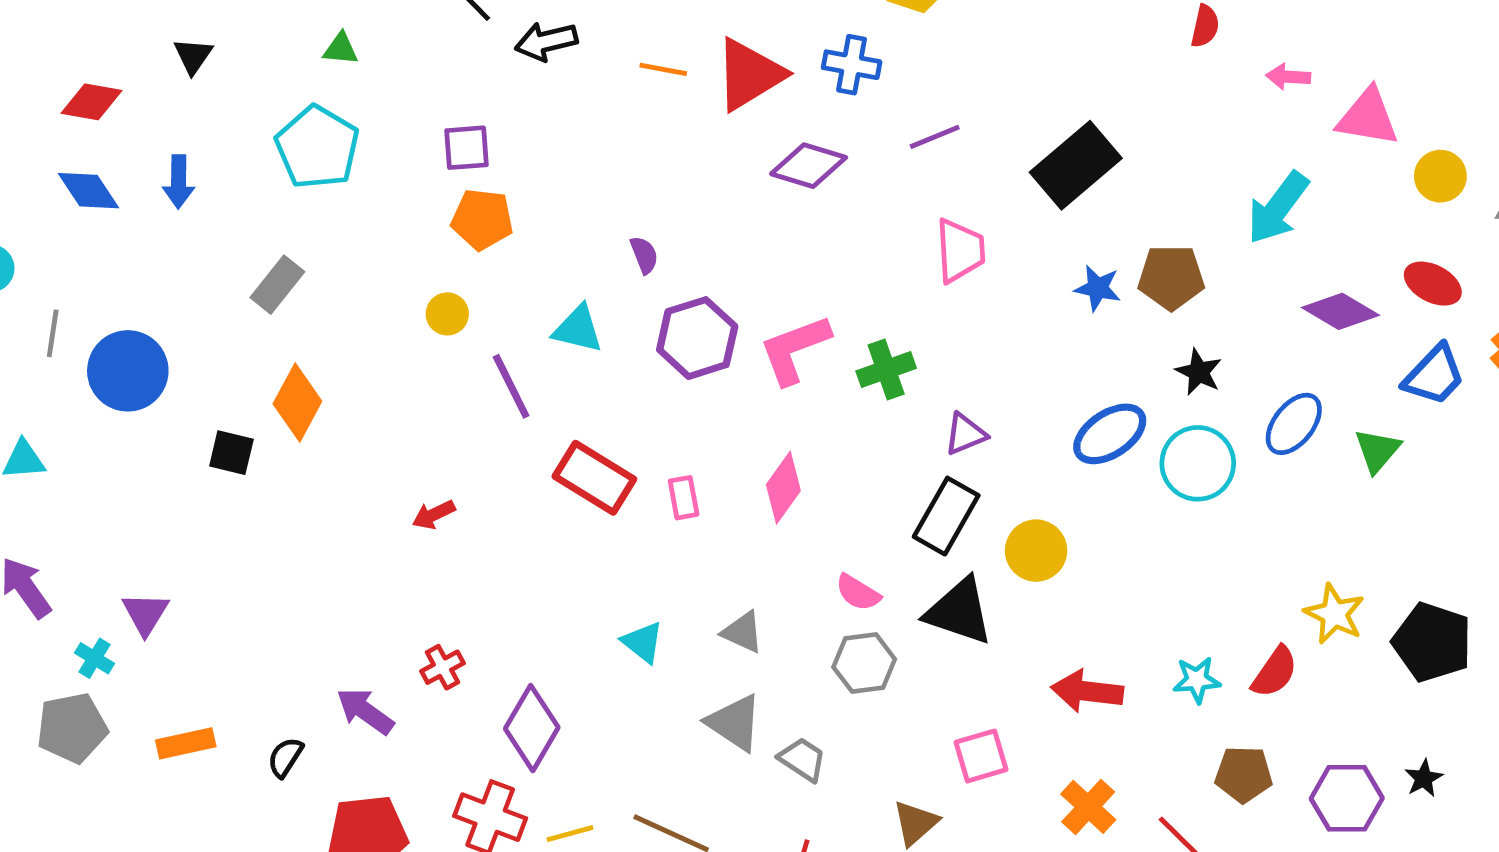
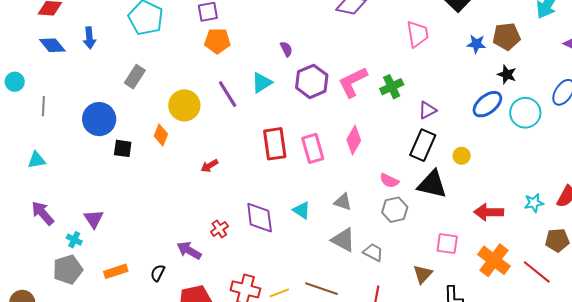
yellow circle: (447, 314) -> (184, 105), moved, size x1.8
cyan triangle: (578, 329) -> (262, 83), turned -40
blue circle: (128, 371) -> (99, 119), moved
black star: (1199, 372) -> (507, 74), moved
purple line: (511, 386) -> (228, 94), moved
orange diamond: (297, 403) -> (161, 135), moved, size x0.7
red rectangle: (594, 478) -> (275, 144), turned 56
pink rectangle: (684, 498) -> (313, 148), size x1.6
yellow circle: (1036, 551) -> (462, 156), size x0.7
purple diamond: (532, 728) -> (260, 218), moved, turned -32
pink square: (981, 756) -> (447, 244), turned 30
orange cross: (1088, 807) -> (494, 260), size x1.4

